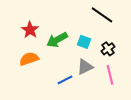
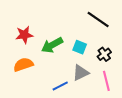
red star: (30, 30) -> (24, 35), turned 30

